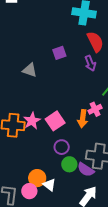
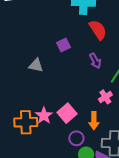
purple arrow: (90, 63) -> (95, 61), moved
orange arrow: (83, 119) -> (94, 121), moved

